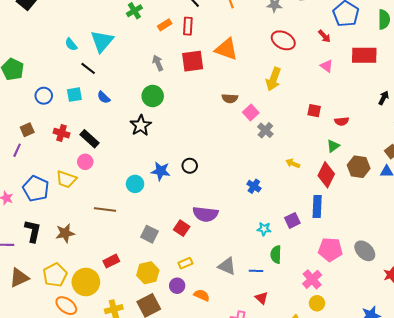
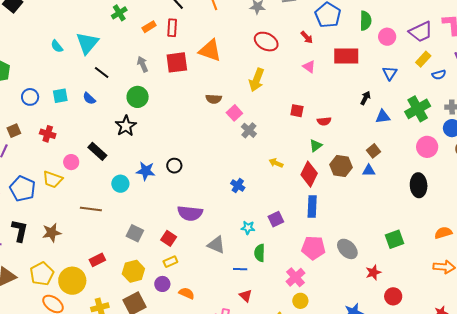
black line: (88, 68) -> (102, 72), moved
black rectangle: (89, 139) -> (97, 151), moved
blue rectangle: (317, 207) -> (312, 206), moved
red square: (182, 228) -> (169, 238), moved
gray triangle: (227, 266) -> (216, 245), moved

